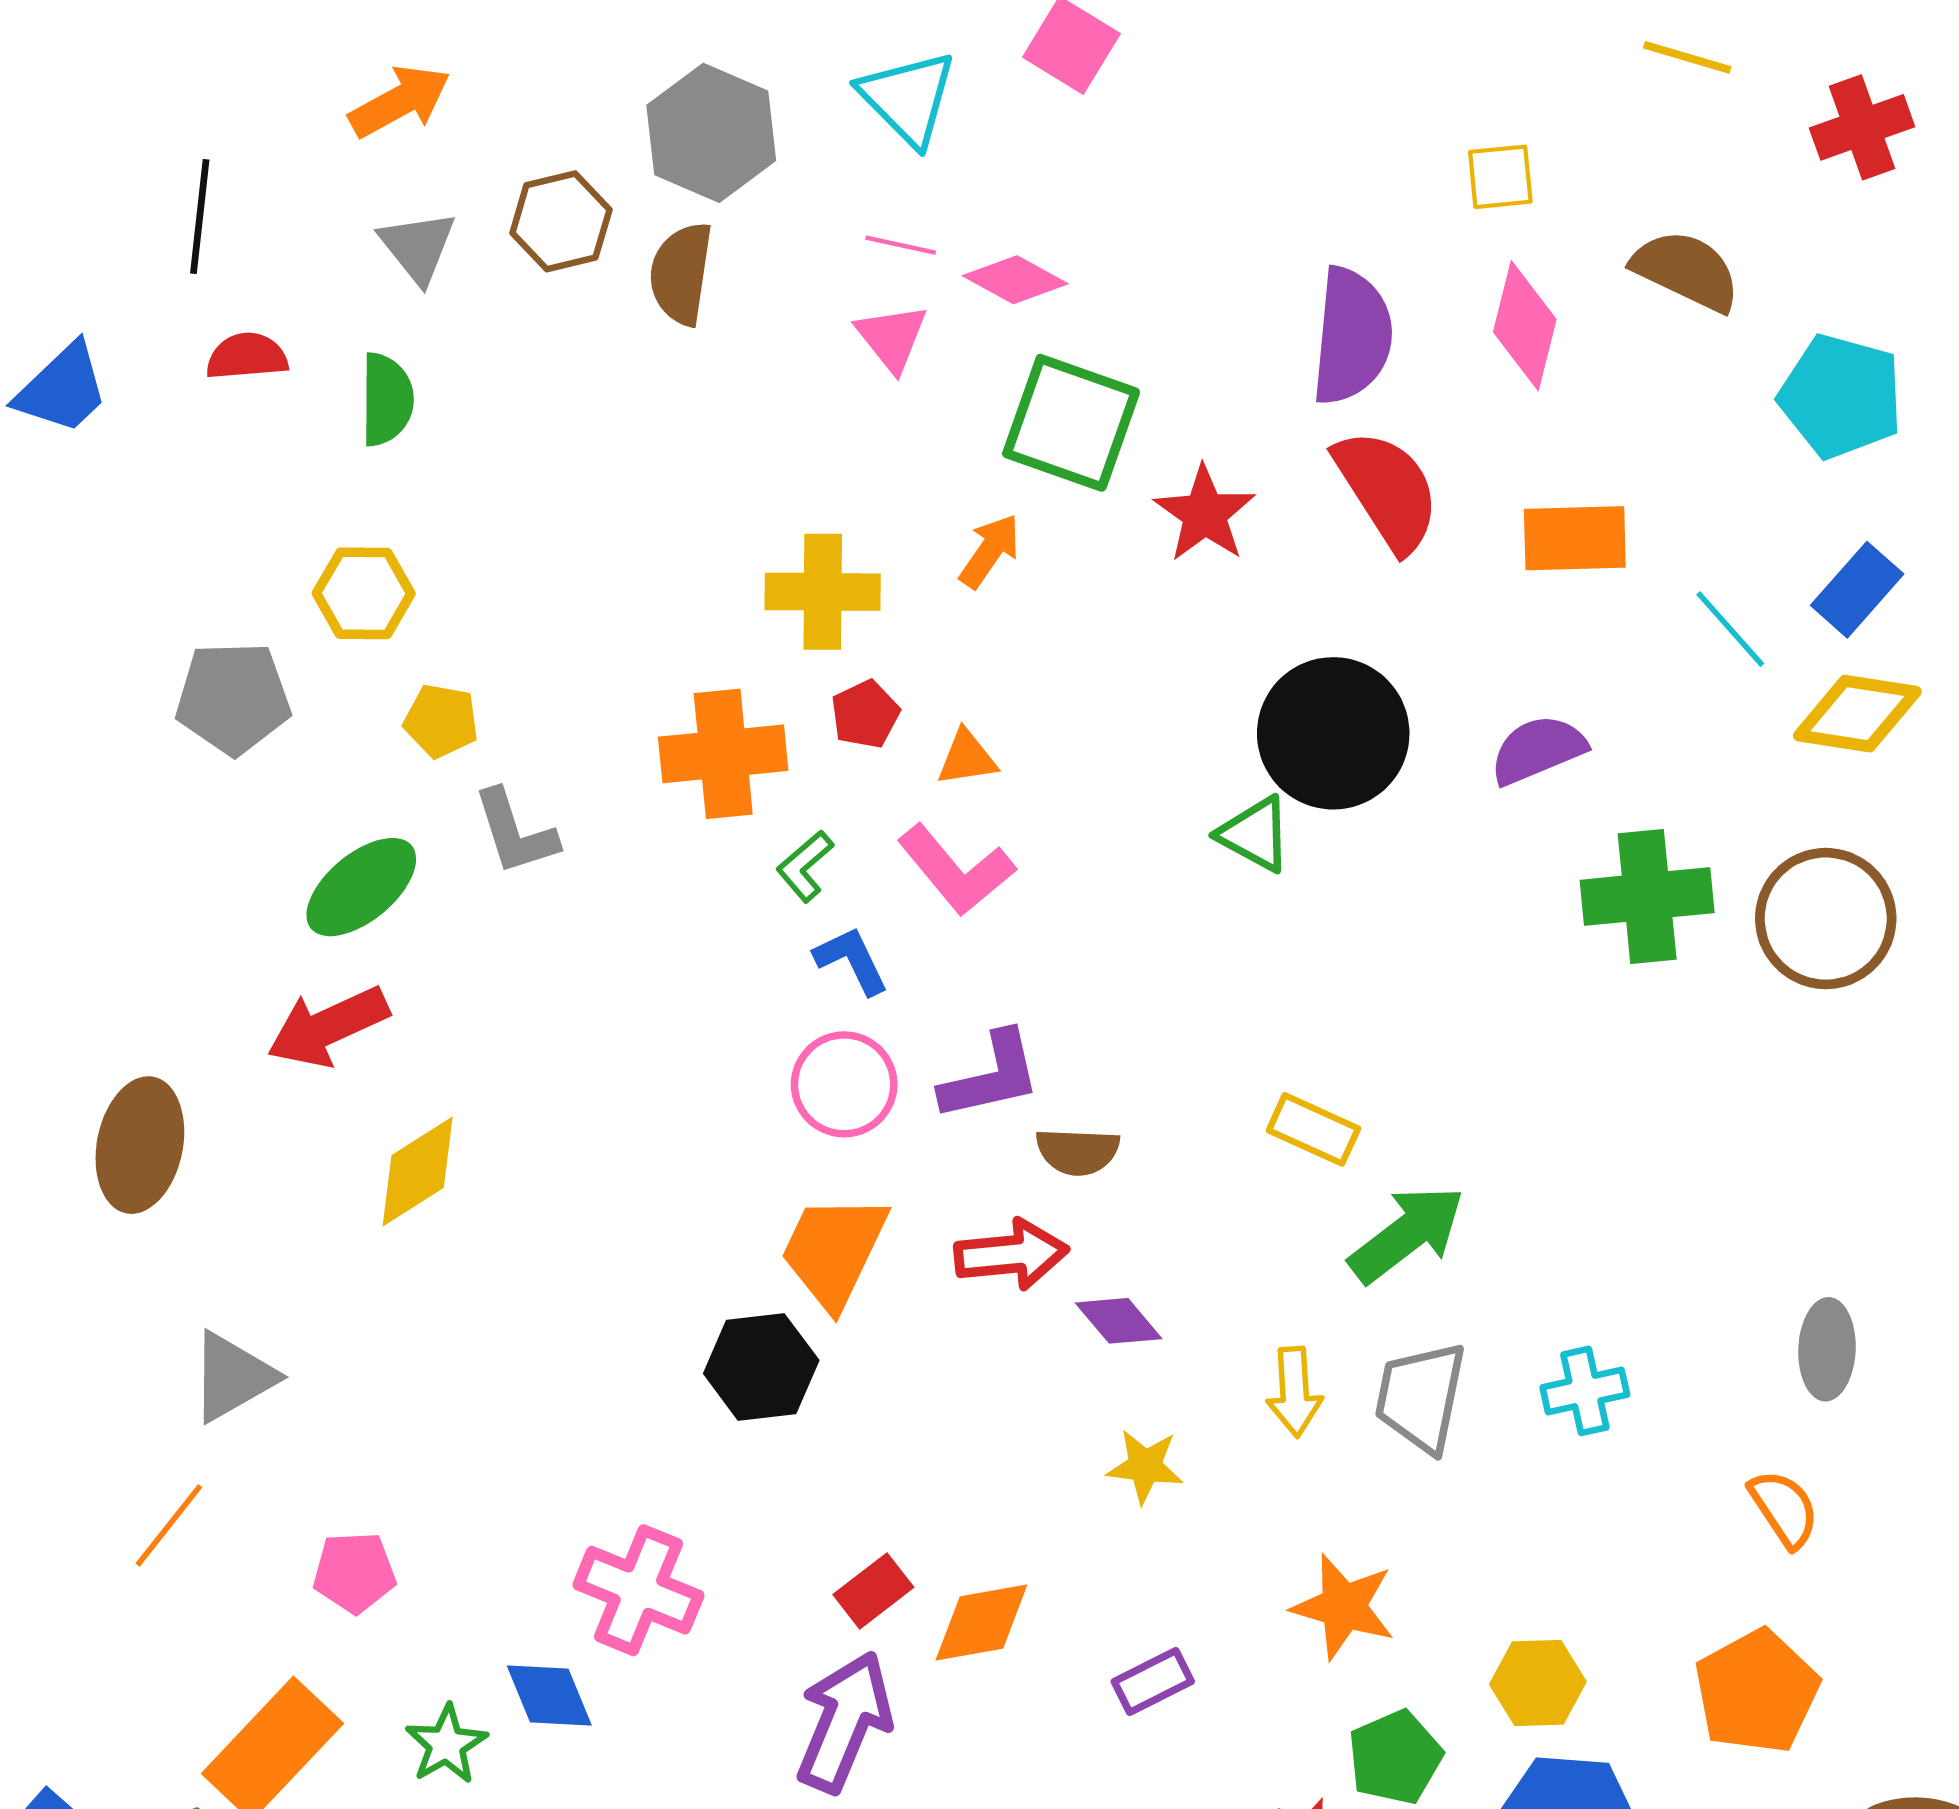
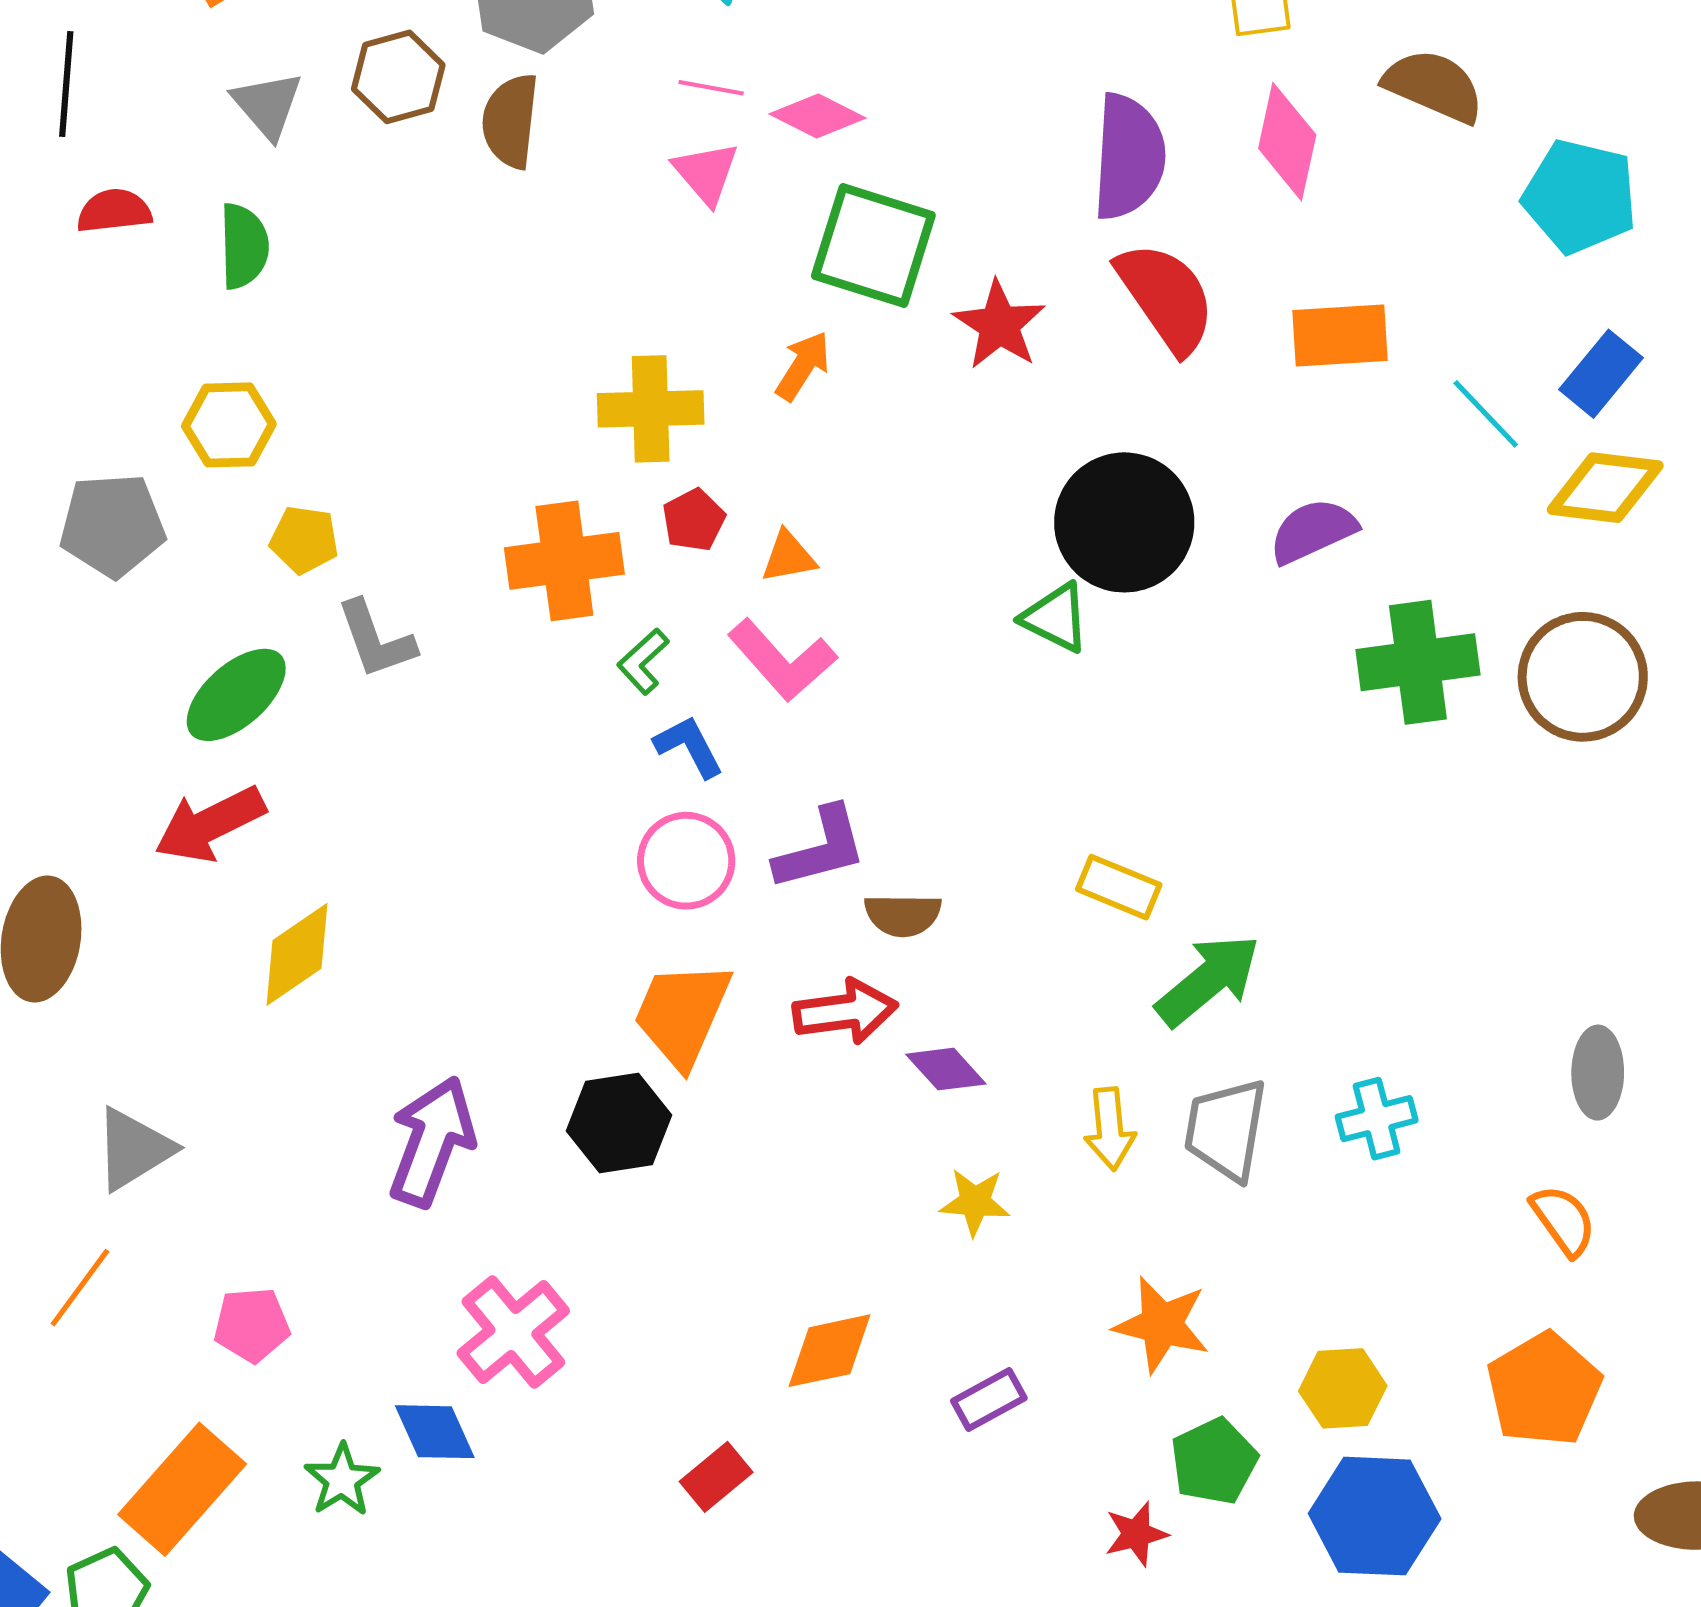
pink cross: (638, 1590) -> (513, 1332), turned 30
red rectangle: (873, 1591) -> (716, 1477), moved
purple arrow: (844, 1722) -> (432, 1142), moved

